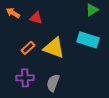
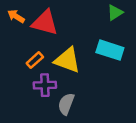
red triangle: (36, 18) -> (45, 23), size x1.6
purple cross: (25, 78) -> (45, 85), moved

